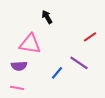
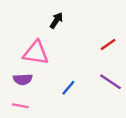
black arrow: (47, 17) -> (56, 20), turned 64
purple line: (79, 63) -> (110, 82), moved

